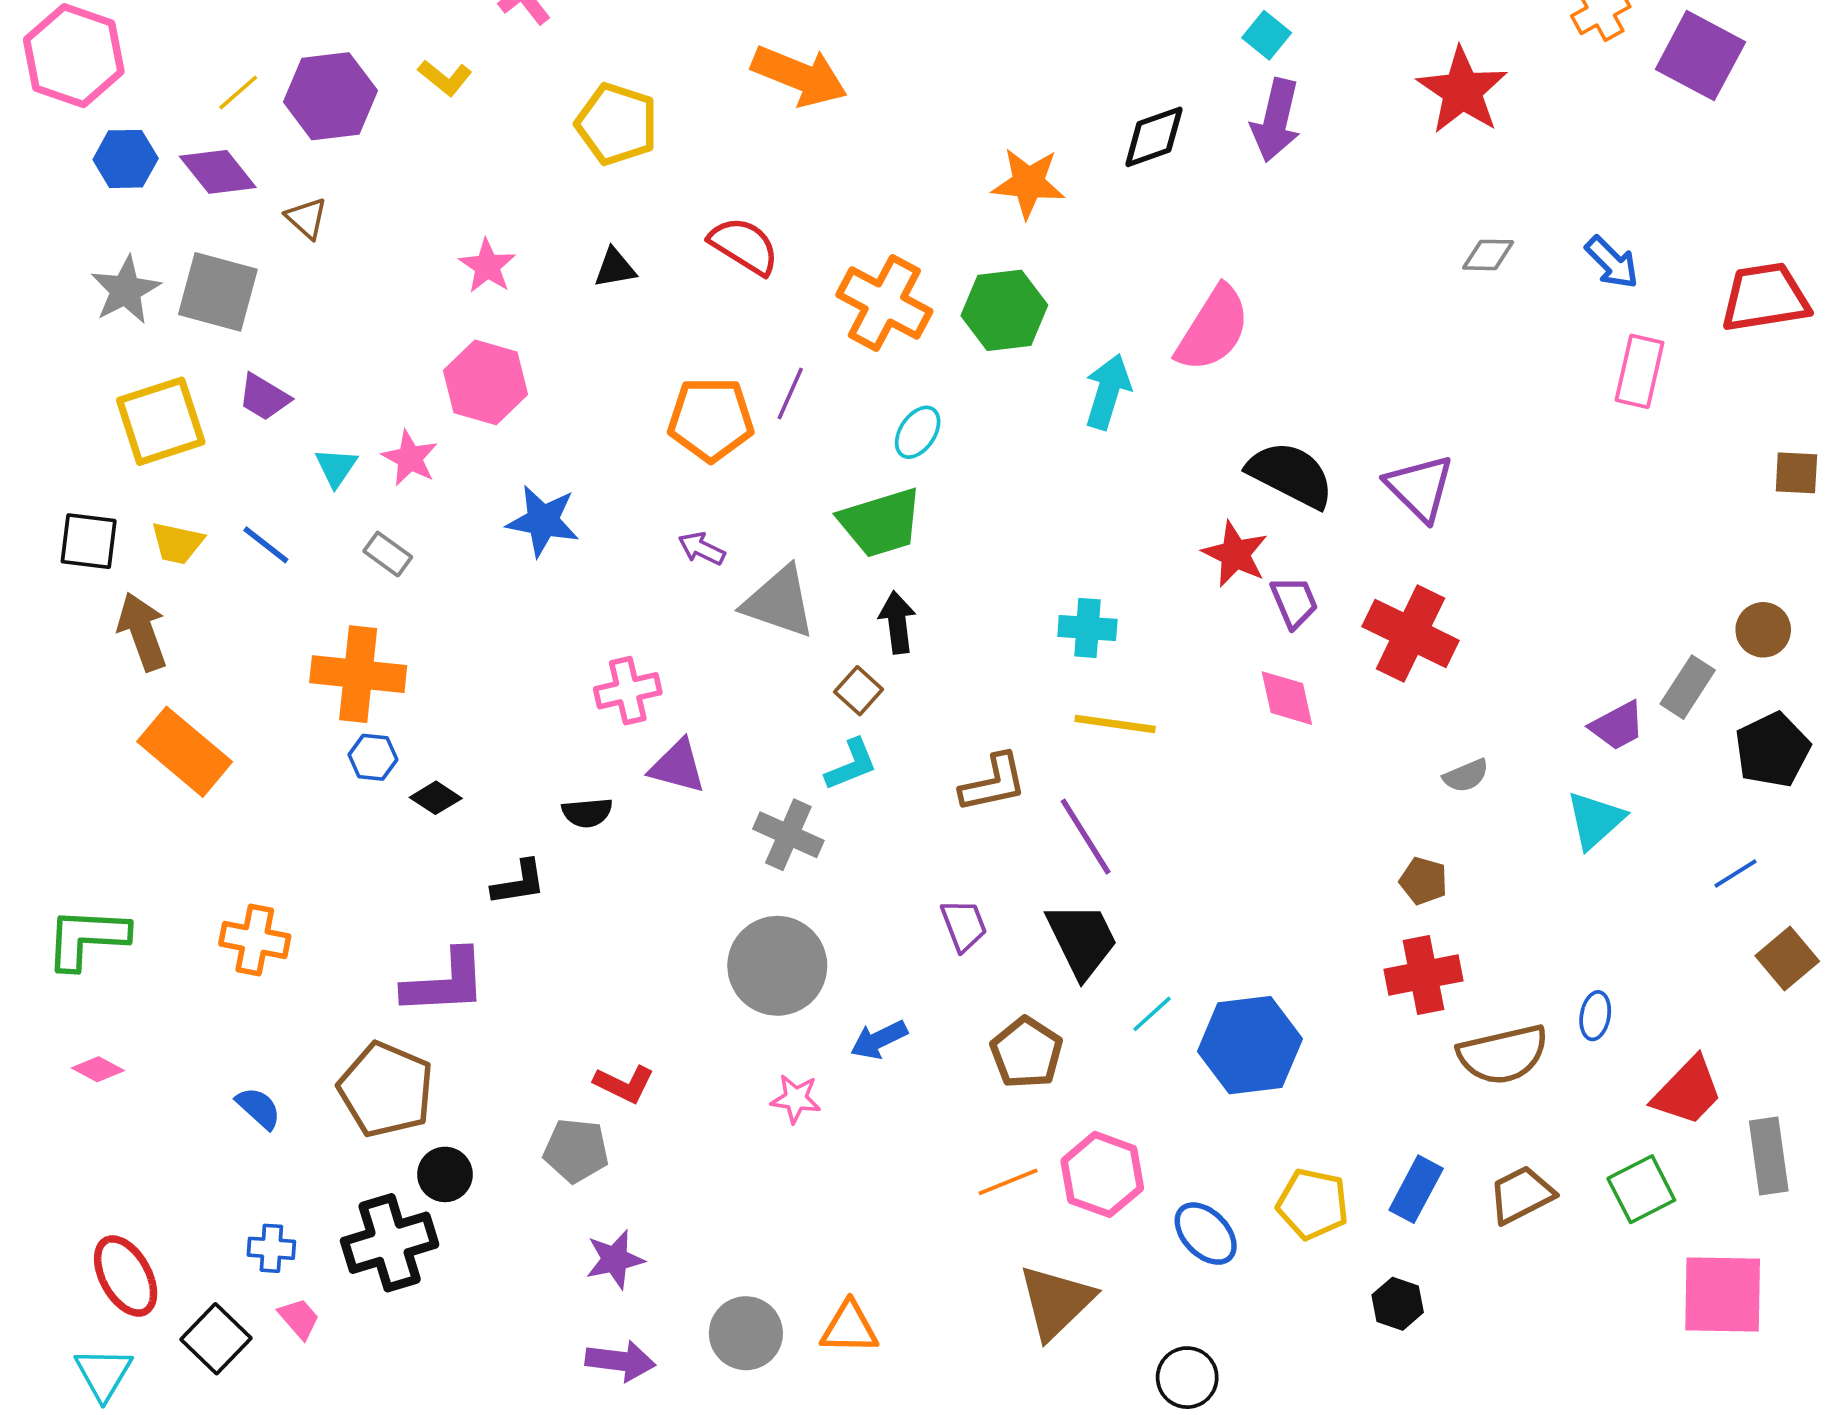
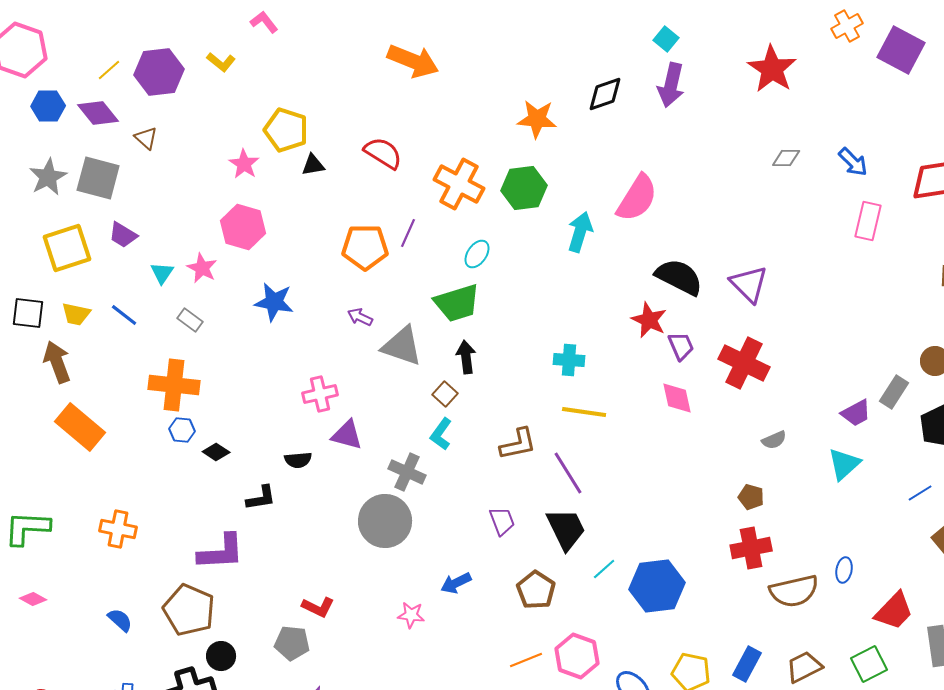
yellow pentagon: (617, 124) -> (286, 130), moved
cyan L-shape: (851, 765) -> (441, 434), turned 148
gray circle: (777, 966) -> (385, 521), moved

